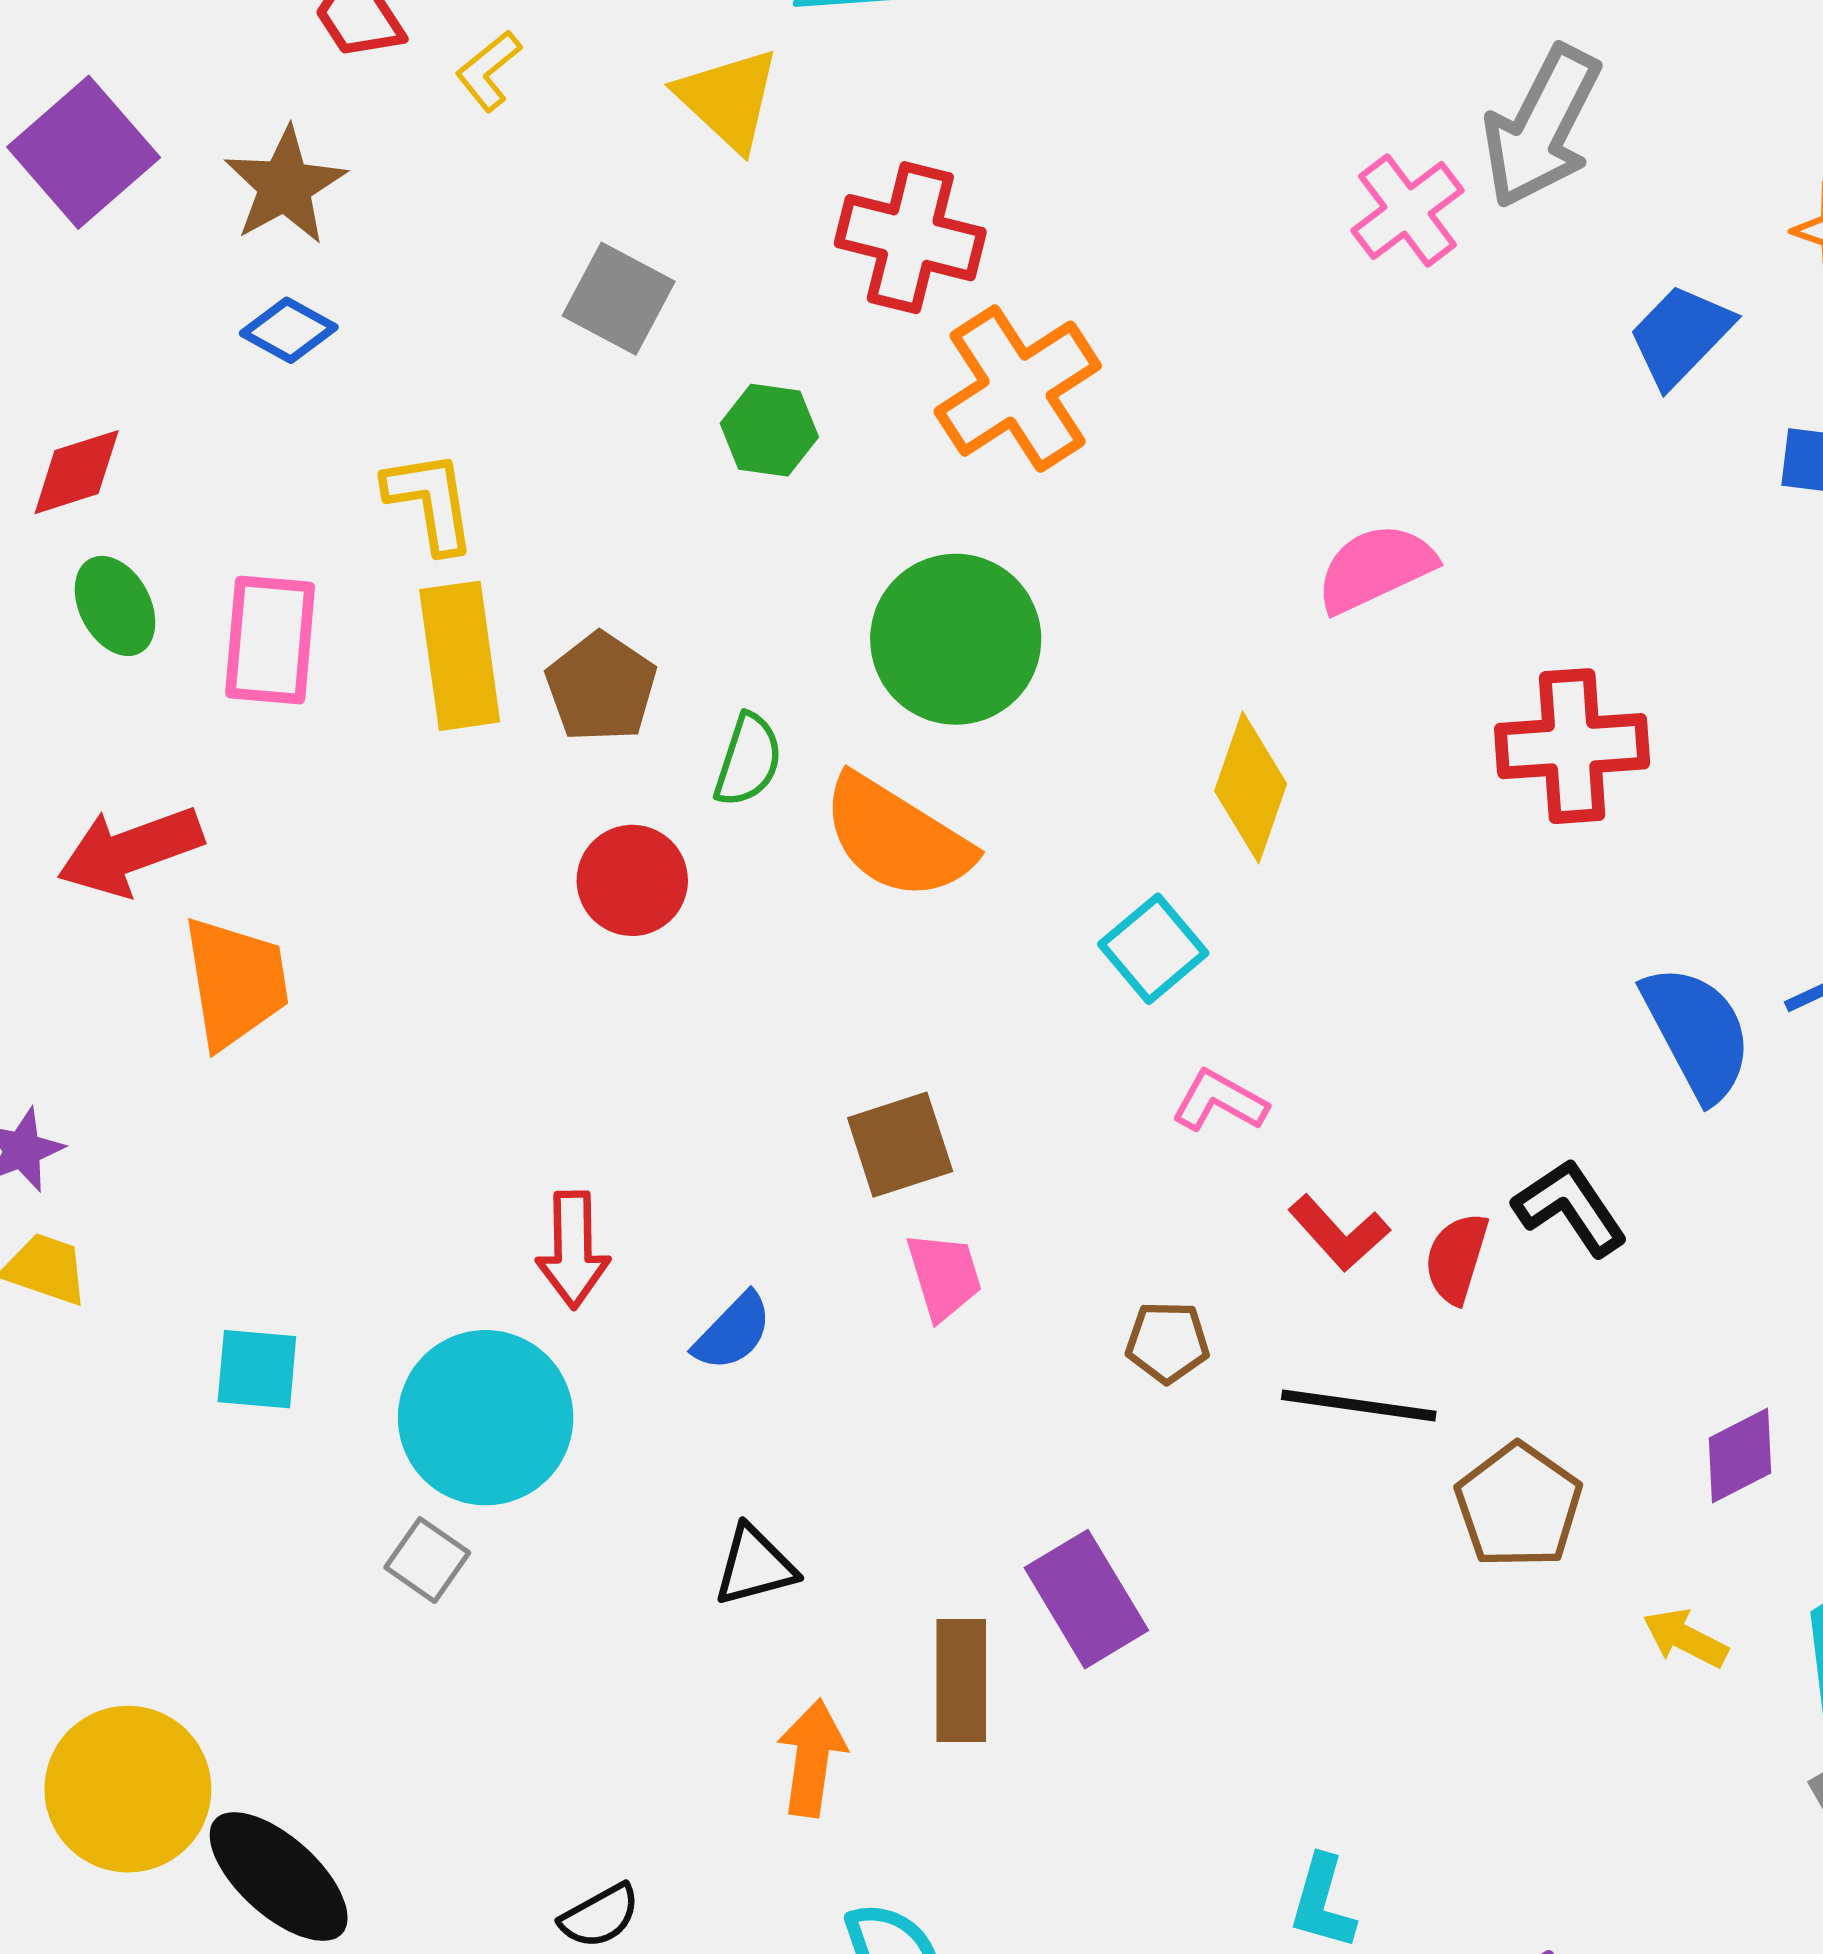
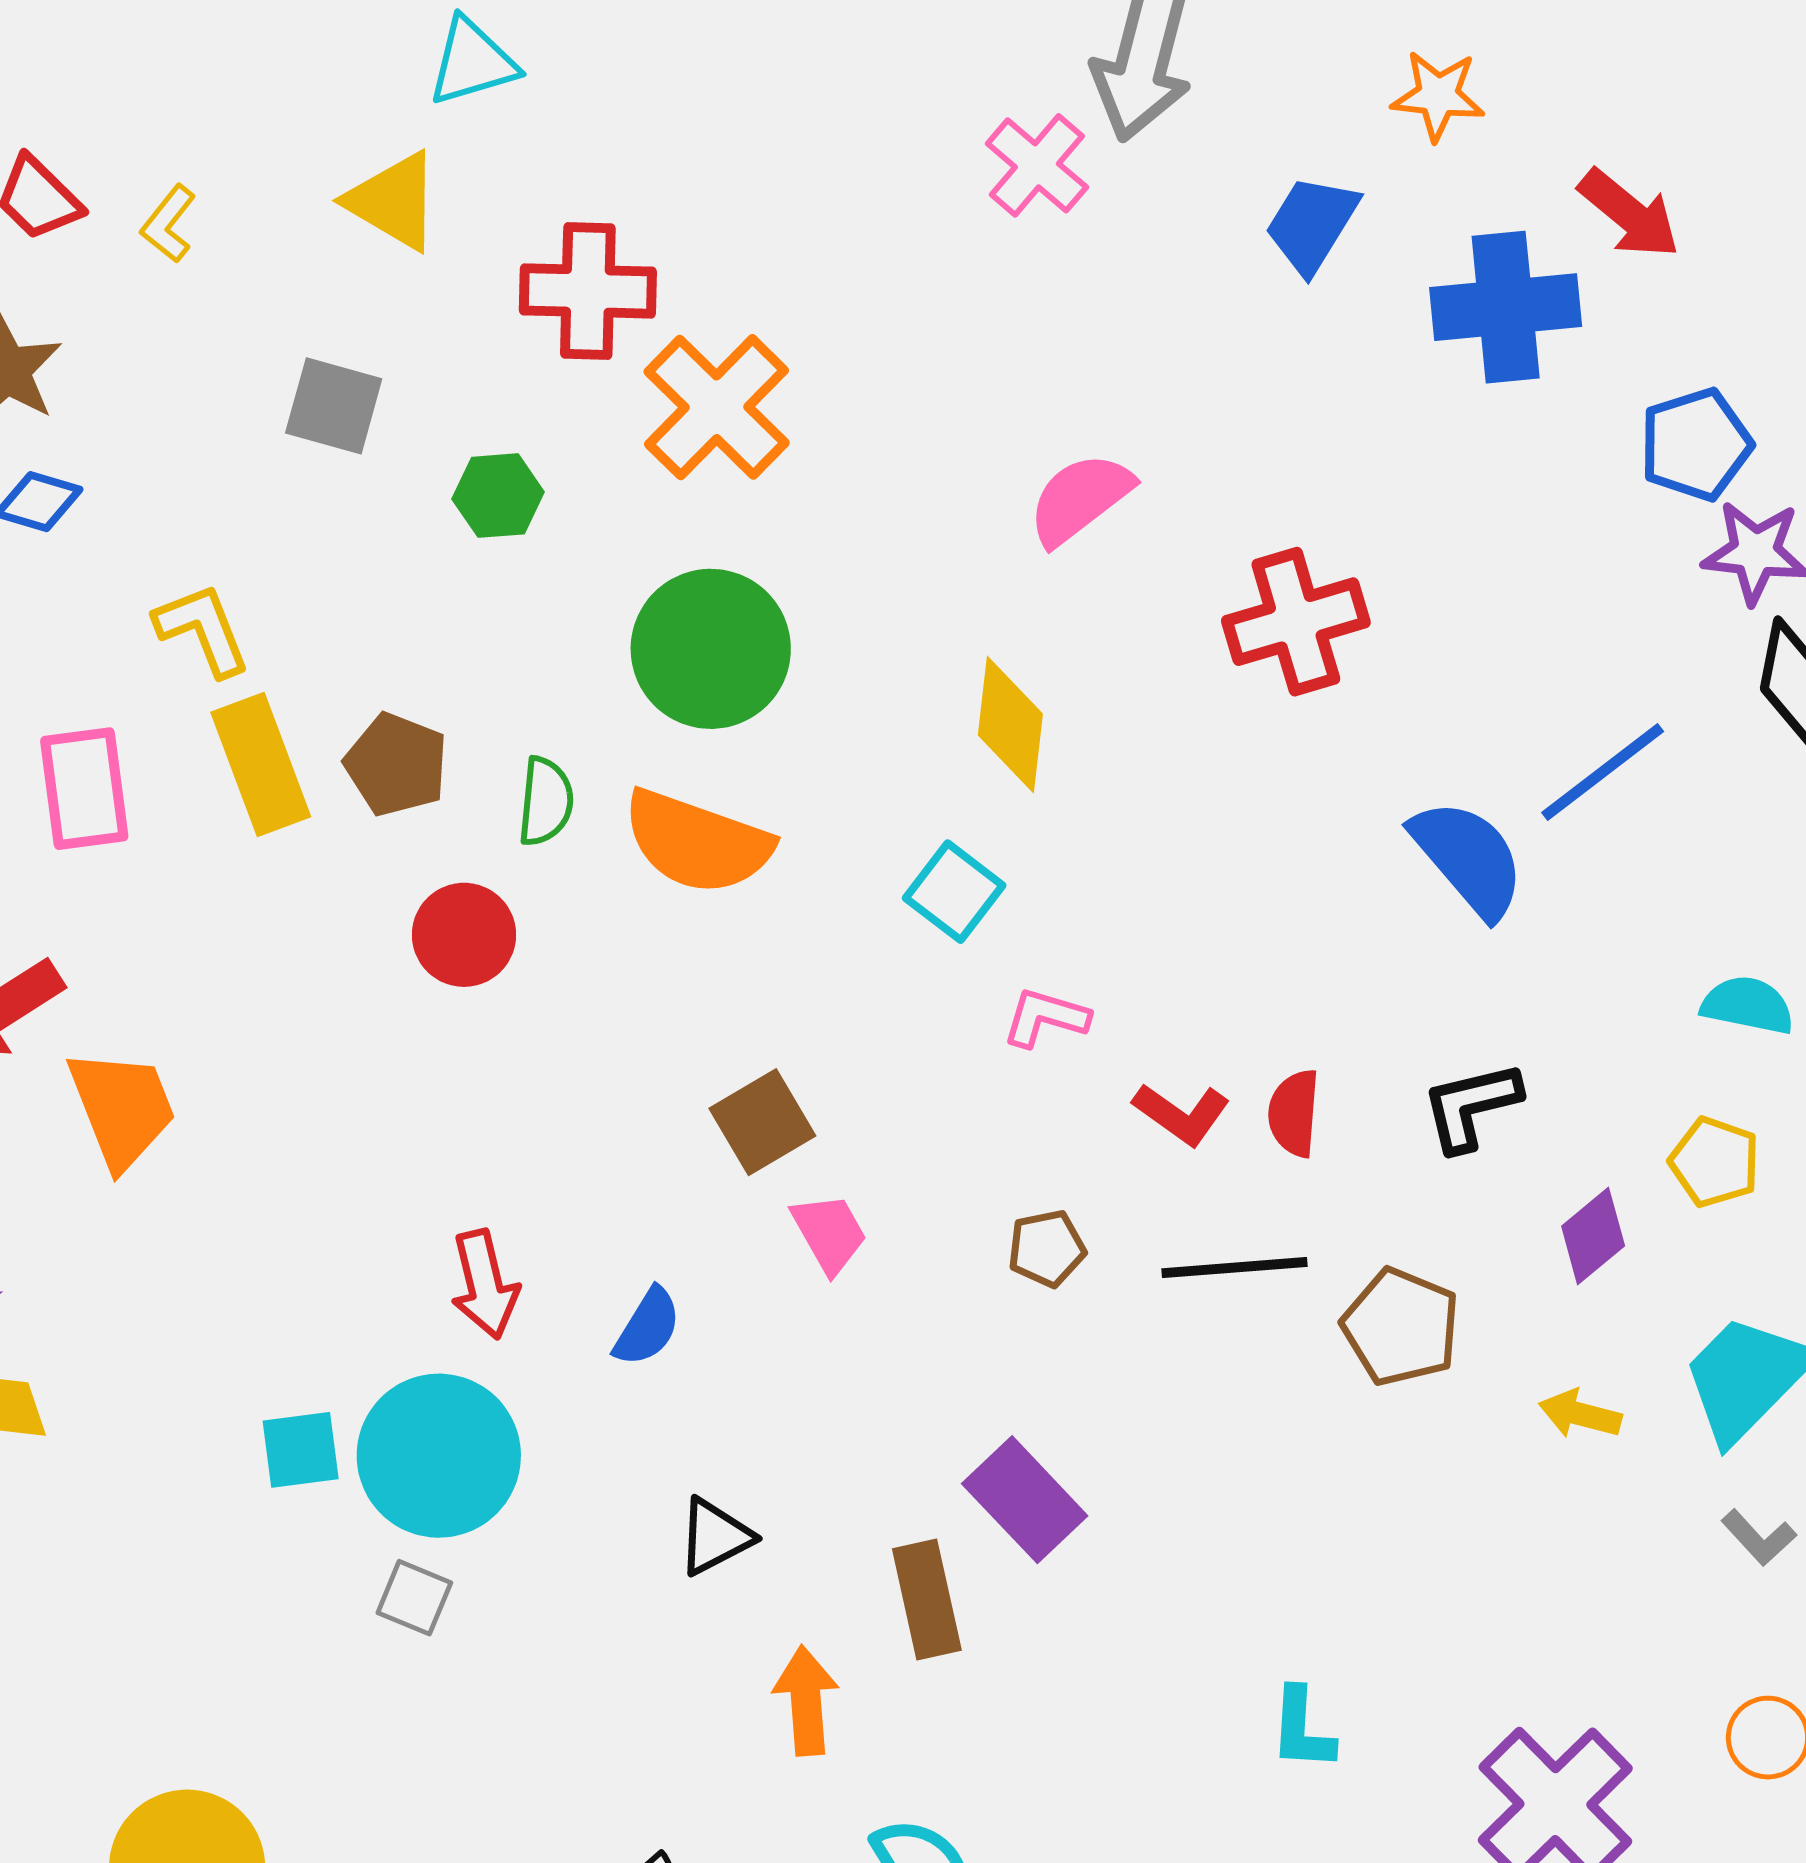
black L-shape: (1570, 1208) -> (1471, 1106), moved, turned -57
cyan square: (257, 1369) -> (301, 1450), moved

